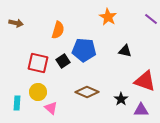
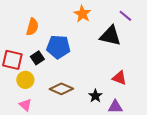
black triangle: (125, 51) -> (110, 36), moved, size x1.6
red triangle: (145, 81) -> (119, 78), size x0.7
yellow circle: (38, 92) -> (25, 80), moved

